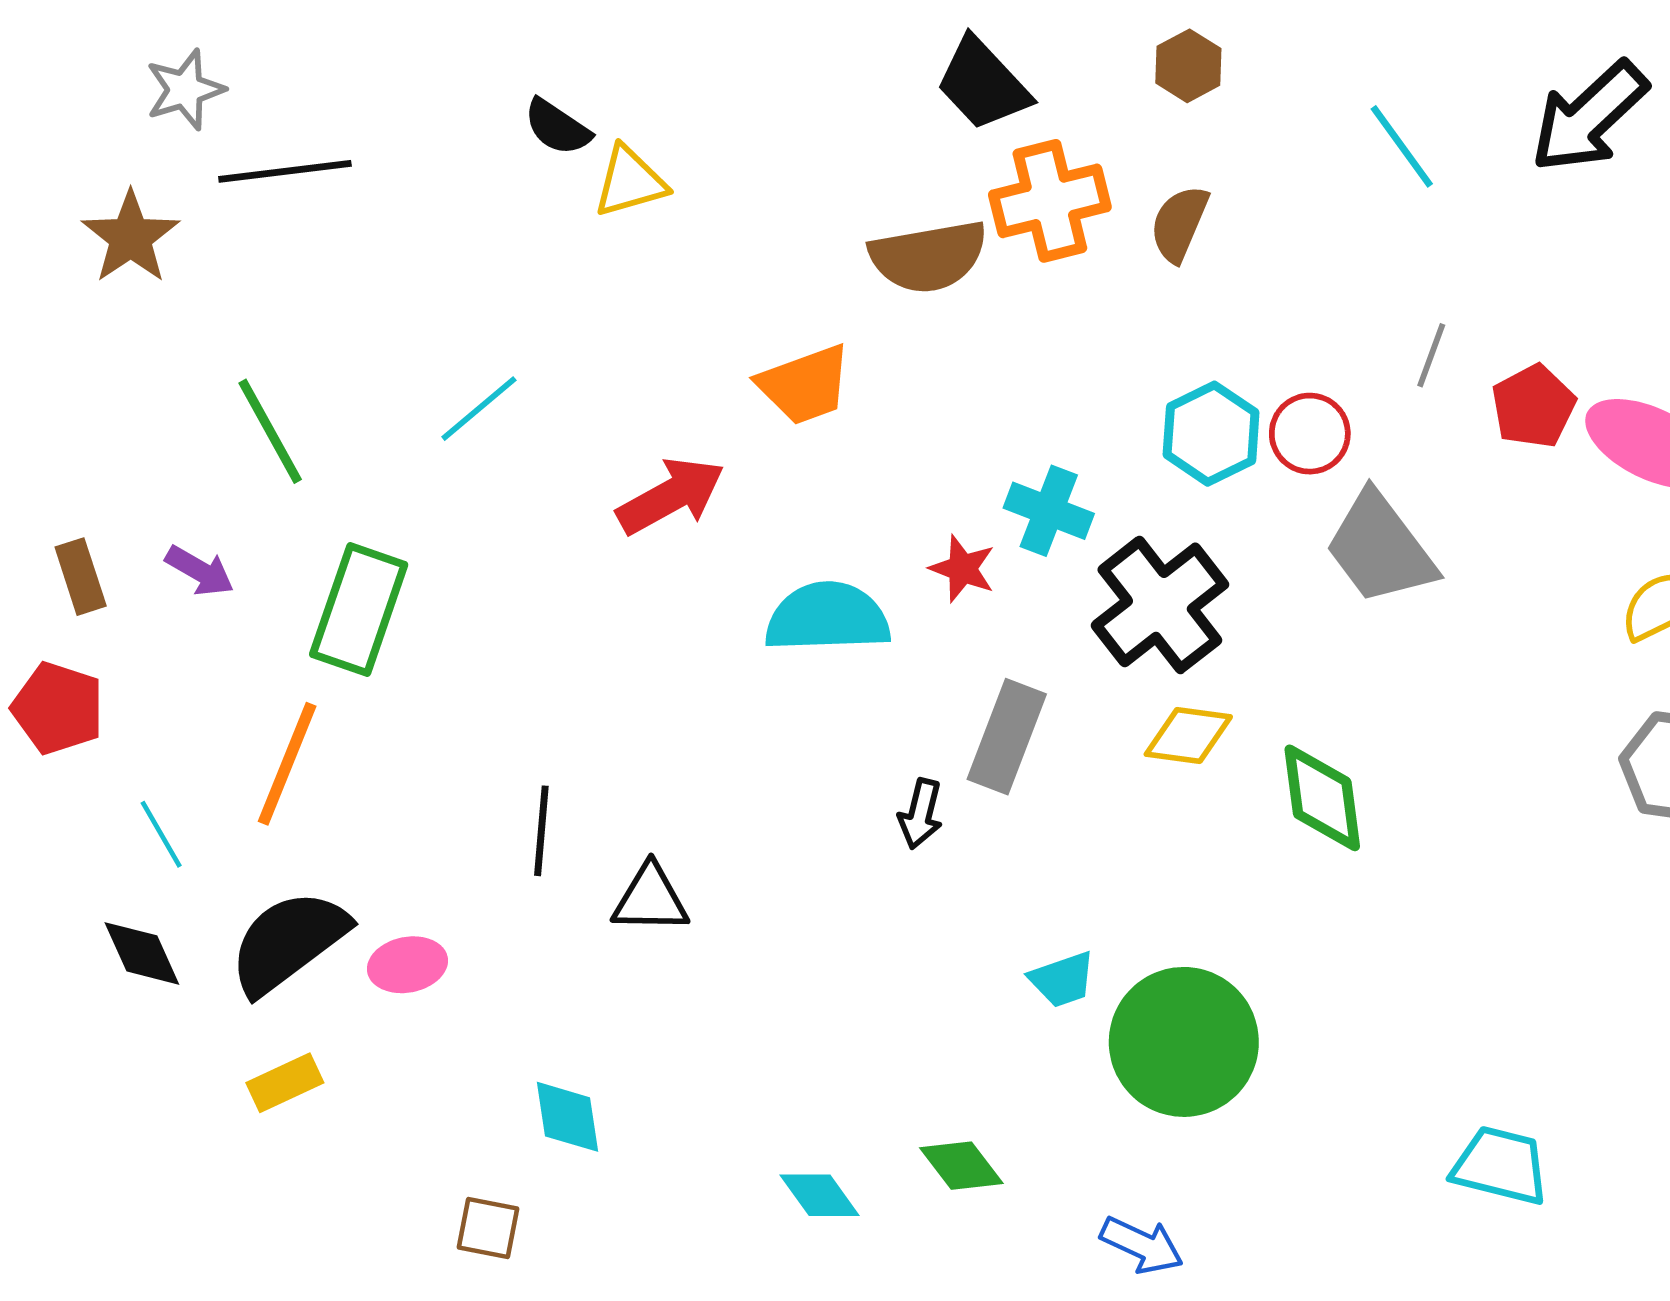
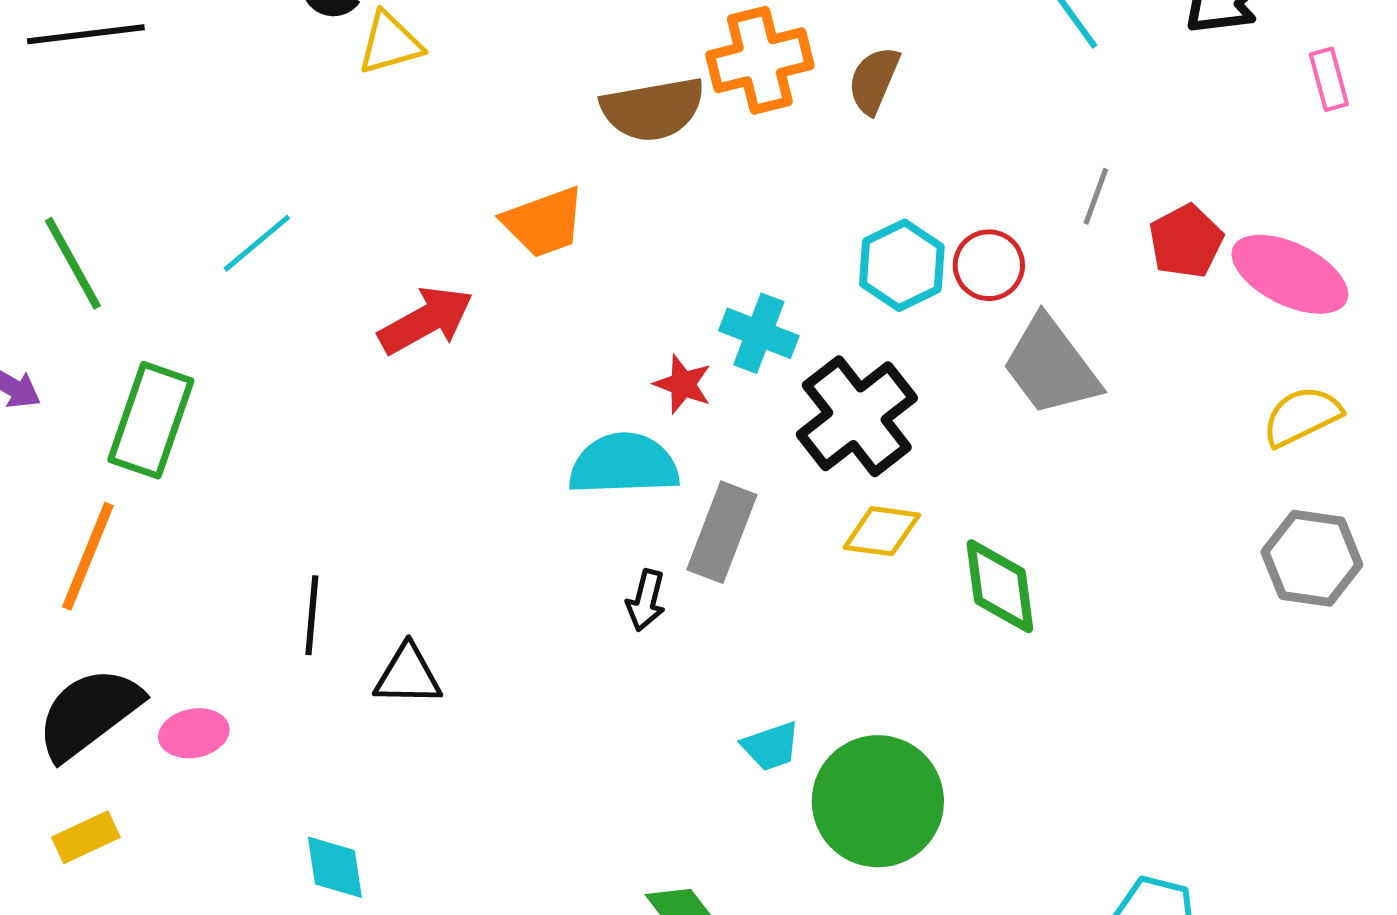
cyan semicircle: (827, 617) -> (624, 464), moved

